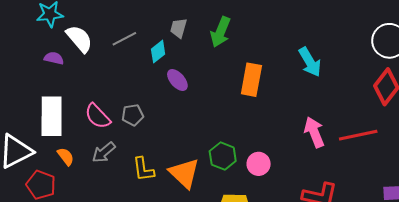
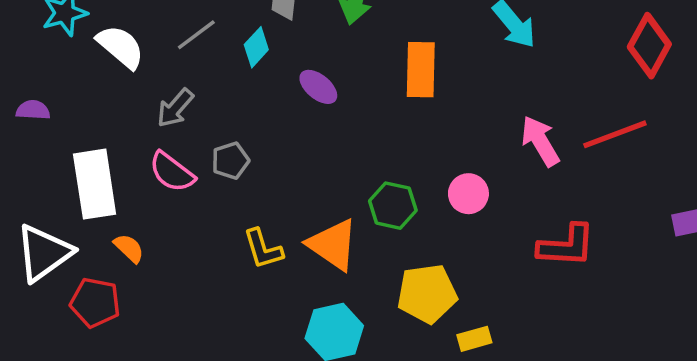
purple semicircle: (54, 58) -> (33, 110), moved
purple ellipse: (177, 80) -> (318, 87), moved
gray arrow: (104, 152) -> (175, 108), moved
pink circle: (259, 164) -> (468, 194), moved

